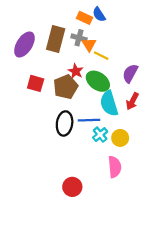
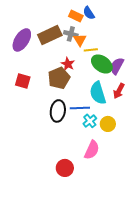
brown rectangle: (56, 39) -> (50, 35), turned 50
yellow line: (101, 56) -> (91, 50), turned -32
green ellipse: (98, 81) -> (102, 64), moved
red square: (36, 83) -> (23, 81), moved
pink semicircle: (115, 167) -> (92, 150), moved, turned 30

